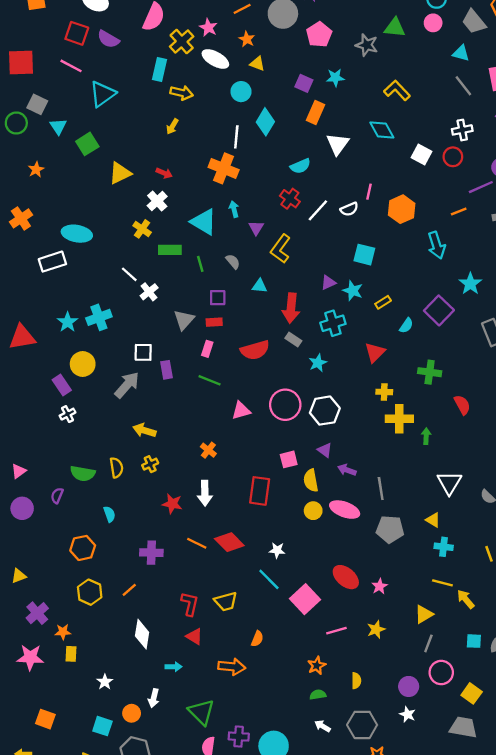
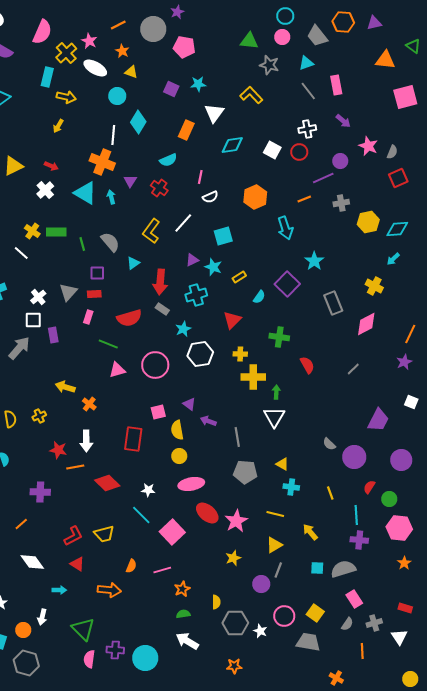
pink pentagon: (319, 35) -> (184, 47), turned -30
gray star: (367, 45) -> (269, 65), moved
cyan triangle: (461, 53) -> (306, 63), turned -35
orange rectangle: (316, 113) -> (186, 130), moved
cyan diamond: (382, 130) -> (232, 145), moved, turned -70
white triangle: (338, 144) -> (214, 113), moved
pink line: (369, 192) -> (200, 177), moved
white line: (318, 210) -> (183, 223), moved
cyan triangle: (204, 222) -> (85, 193), moved
purple triangle: (256, 228) -> (130, 181), moved
yellow cross: (142, 229) -> (32, 231), moved
cyan square: (364, 255) -> (223, 236), turned -30
gray semicircle: (233, 262) -> (110, 242), size x1.5
cyan triangle: (260, 286) -> (133, 263), turned -40
white cross: (149, 292) -> (38, 297), moved
green line: (210, 380) -> (108, 344), moved
white hexagon: (325, 411) -> (200, 354), moved
yellow arrow: (144, 430) -> (65, 387), moved
white triangle: (449, 483) -> (274, 417), moved
pink ellipse: (345, 510) -> (191, 484), moved, turned -30
orange line: (197, 543) -> (75, 467), moved, turned -36
yellow line: (442, 583) -> (275, 514), moved
pink star: (380, 586) -> (236, 521), size x1.6
red L-shape: (190, 604) -> (73, 536), turned 50
pink line: (336, 631) -> (162, 570), moved
white diamond: (142, 634) -> (32, 562), turned -45
pink circle: (441, 673) -> (284, 616), moved
purple circle: (409, 686) -> (261, 584), moved
gray hexagon: (362, 725) -> (235, 623), moved
white arrow: (322, 726) -> (187, 641), size x1.6

